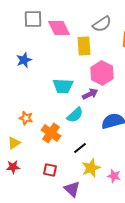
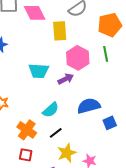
cyan semicircle: (75, 115) -> (51, 110), moved
orange cross: (51, 133) -> (27, 130), moved

